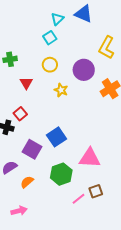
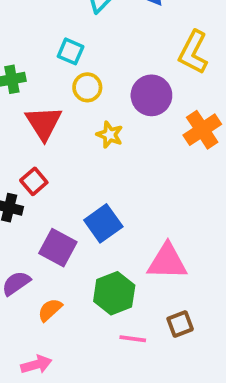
cyan square: (50, 38) -> (71, 51), moved, turned -32
red triangle: (26, 83) -> (44, 123), size x1.5
pink line: (78, 199) -> (133, 339), moved, turned 48

